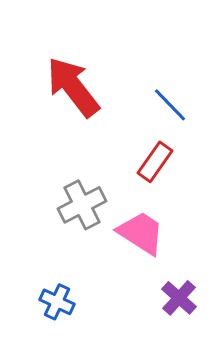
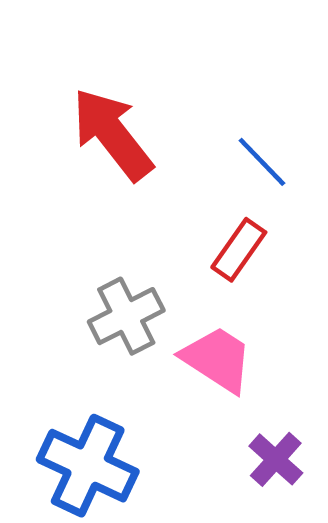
blue cross: (57, 302) -> (88, 466), size x1.8

